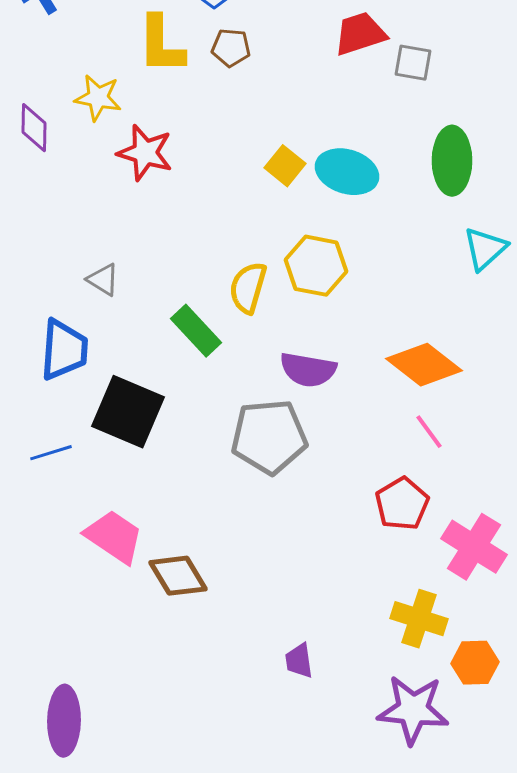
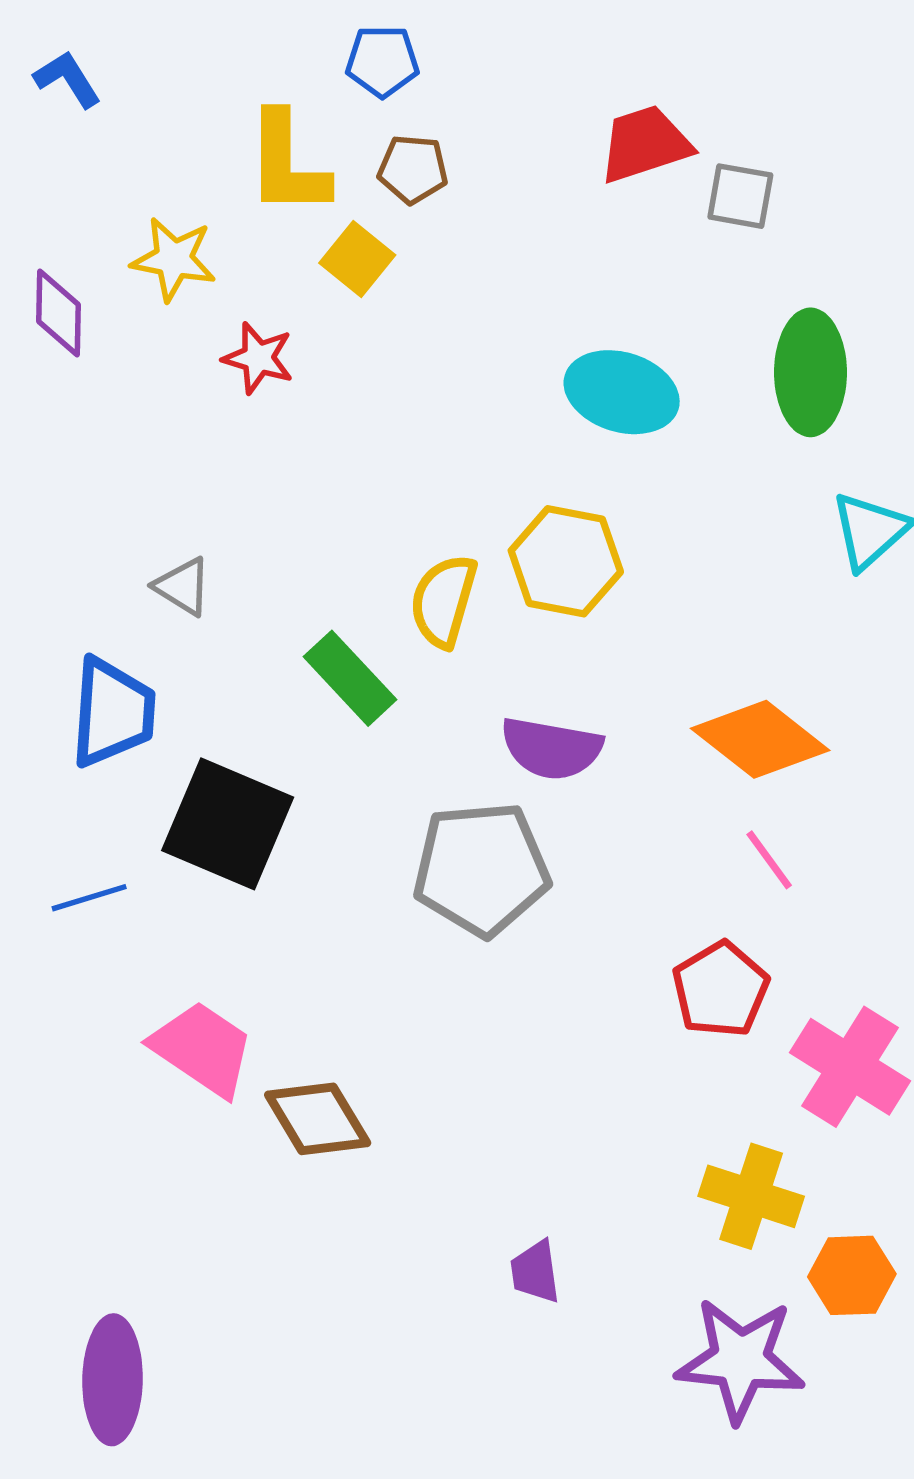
red star: (145, 153) -> (258, 358), size x0.7
yellow square: (285, 166) -> (357, 259), moved

